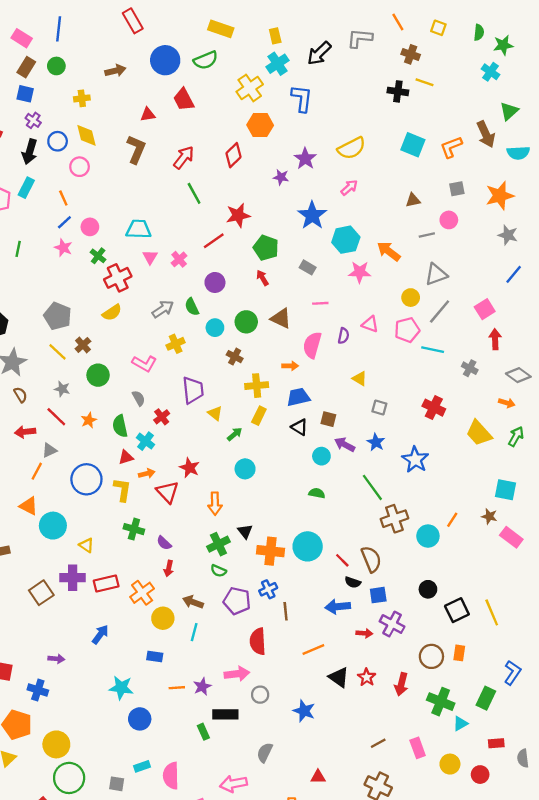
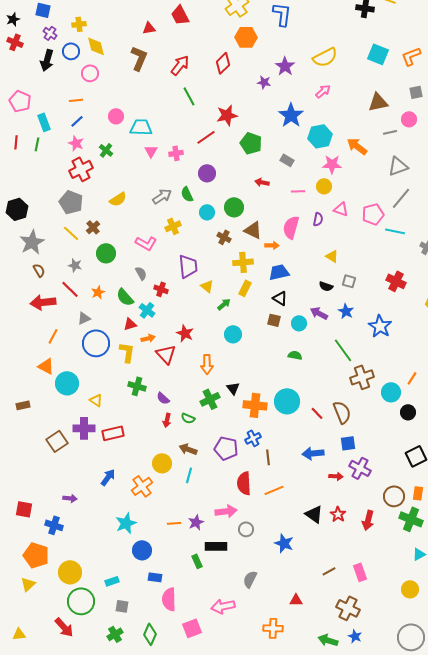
yellow cross: (82, 98) -> (79, 24), moved
cyan rectangle: (26, 188) -> (44, 122), moved, turned -48
orange line: (63, 198) -> (76, 100), turned -72
brown triangle: (413, 200) -> (378, 102), size x1.5
pink circle: (90, 227) -> (116, 116), moved
pink cross: (179, 259) -> (176, 153), turned 32
red cross: (118, 278) -> (81, 169), moved
red arrow: (262, 278) -> (262, 182), moved, turned -48
yellow circle: (411, 298) -> (324, 186), moved
brown triangle: (281, 318) -> (253, 230), moved
red cross: (162, 417) -> (161, 289), turned -32
brown square: (328, 419) -> (274, 320), moved
green semicircle: (120, 426) -> (125, 297), turned -30
red arrow: (25, 432) -> (43, 302), size x1.4
gray triangle: (49, 450) -> (84, 318), moved
green semicircle: (218, 571) -> (188, 418), moved
black semicircle: (353, 582) -> (326, 286), moved
black circle: (428, 589) -> (408, 412), moved
orange cross: (142, 593) -> (142, 486), moved
orange line: (313, 649) -> (274, 490), moved
blue rectangle: (155, 656) -> (155, 577), moved
cyan star: (121, 688) -> (126, 523), turned -30
green cross: (441, 702) -> (411, 519), moved
brown line: (378, 743) -> (329, 571), moved
pink rectangle: (418, 748) -> (360, 572), moved
cyan rectangle: (142, 766) -> (112, 581), moved

